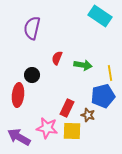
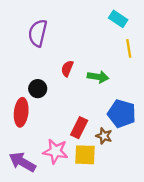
cyan rectangle: (100, 16) -> (118, 19), size x0.7
yellow line: (110, 73) -> (129, 48), moved
blue pentagon: (103, 96) -> (122, 113), turned 30

